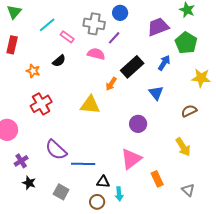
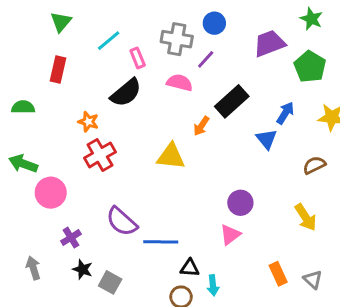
pink rectangle: (67, 37) -> (138, 58), turned 32
black semicircle: (59, 61) -> (126, 93), size x1.6
blue arrow: (164, 63) -> (285, 113), moved
orange star: (33, 71) -> (88, 122), moved
purple circle: (138, 124) -> (240, 203), moved
pink triangle: (131, 159) -> (230, 235), size x0.7
orange rectangle: (157, 179) -> (278, 274), moved
gray square: (61, 192) -> (110, 282), moved

